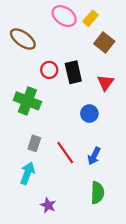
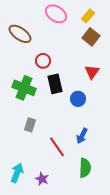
yellow rectangle: (91, 18) -> (88, 16), moved
black rectangle: (73, 72) -> (55, 84), moved
red line: (65, 153) -> (57, 147), moved
cyan arrow: (27, 173) -> (17, 173), moved

